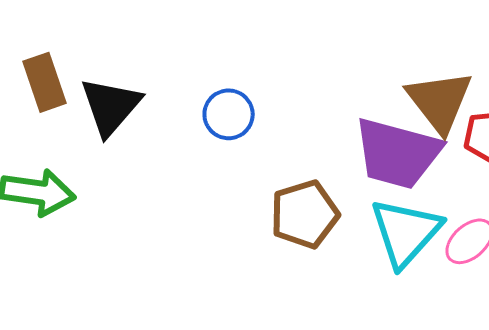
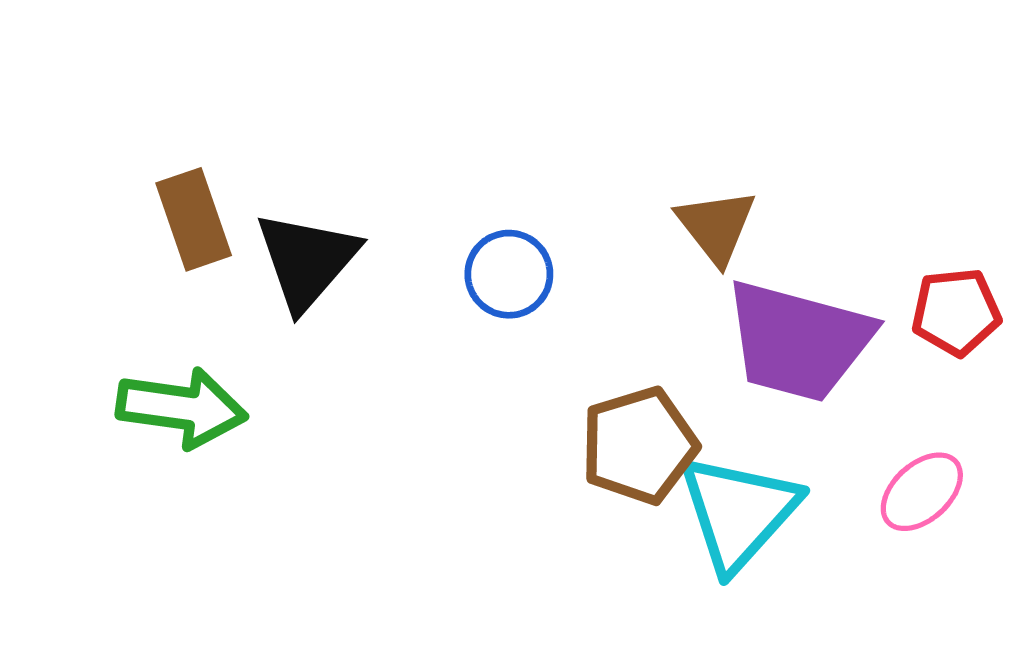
brown triangle: (440, 101) -> (716, 226), moved, size x0.7
cyan triangle: (406, 232) -> (738, 512), moved

